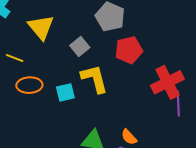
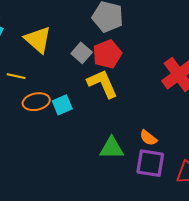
red pentagon: (129, 50) -> (107, 54), moved
cyan square: (65, 92) -> (62, 105), moved

